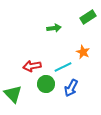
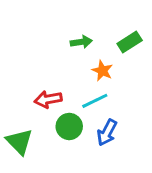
green rectangle: (88, 17) -> (130, 42), moved
orange star: (83, 52) -> (102, 71), moved

